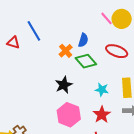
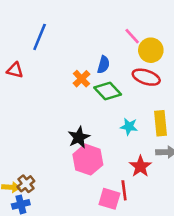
yellow circle: (122, 19) -> (151, 50), moved
blue line: (34, 31) -> (40, 37), moved, turned 55
black star: (64, 85) -> (79, 137), moved
red star: (102, 115) -> (140, 166), moved

